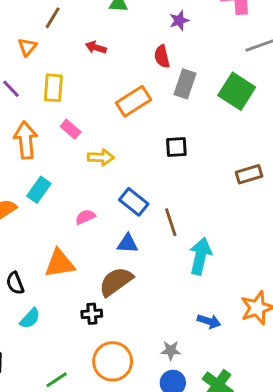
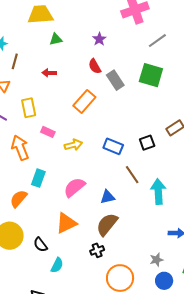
gray rectangle: (185, 84) -> (115, 80), turned -36
black square: (176, 147) -> (147, 143), moved
blue rectangle: (134, 202) -> (113, 146), moved
pink semicircle: (85, 217) -> (74, 187), size x1.6

